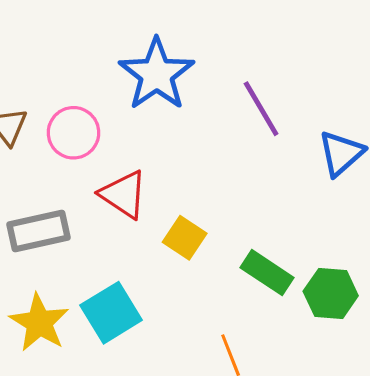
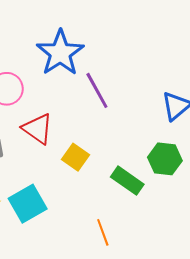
purple line: (261, 109) -> (97, 90), moved
green hexagon: (331, 293) -> (165, 159), moved

